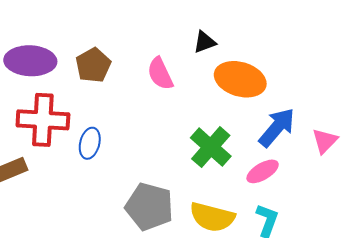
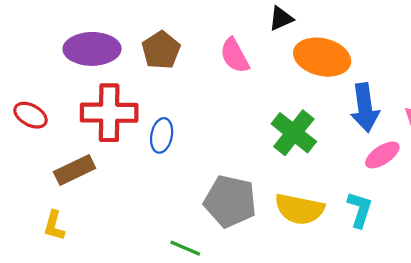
blue arrow: (277, 128) -> (365, 108), turned 135
pink ellipse: (263, 171) -> (382, 155), moved

